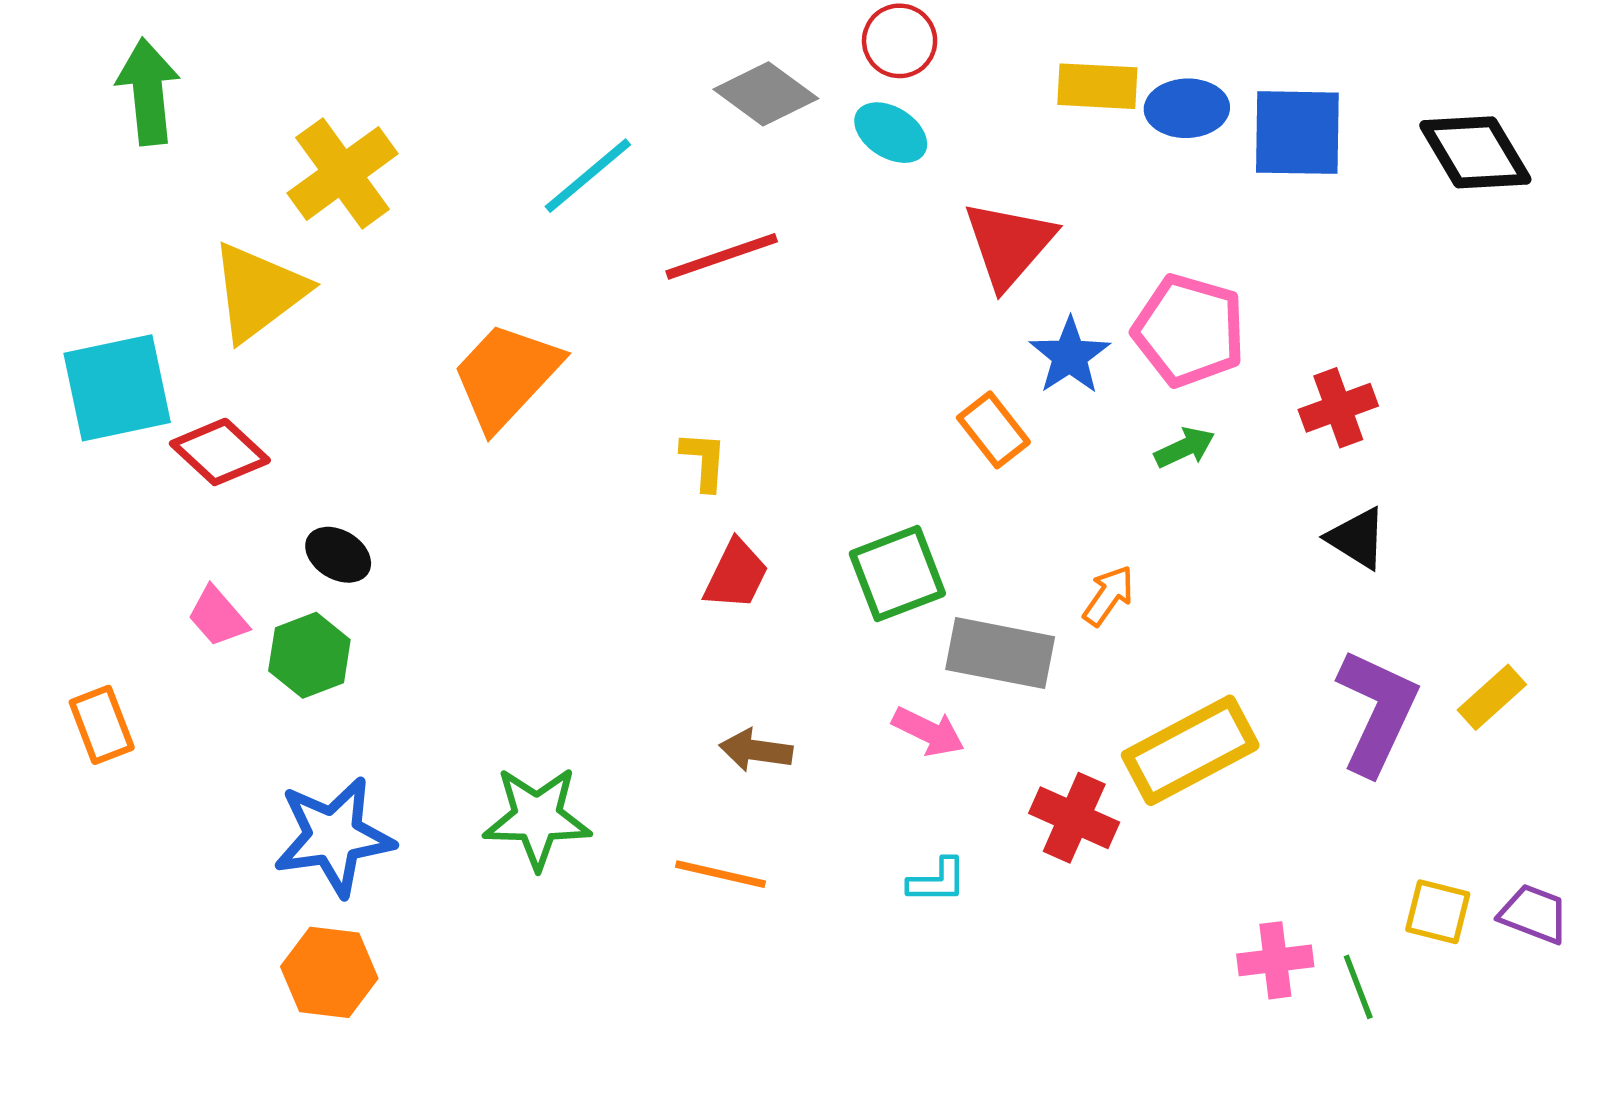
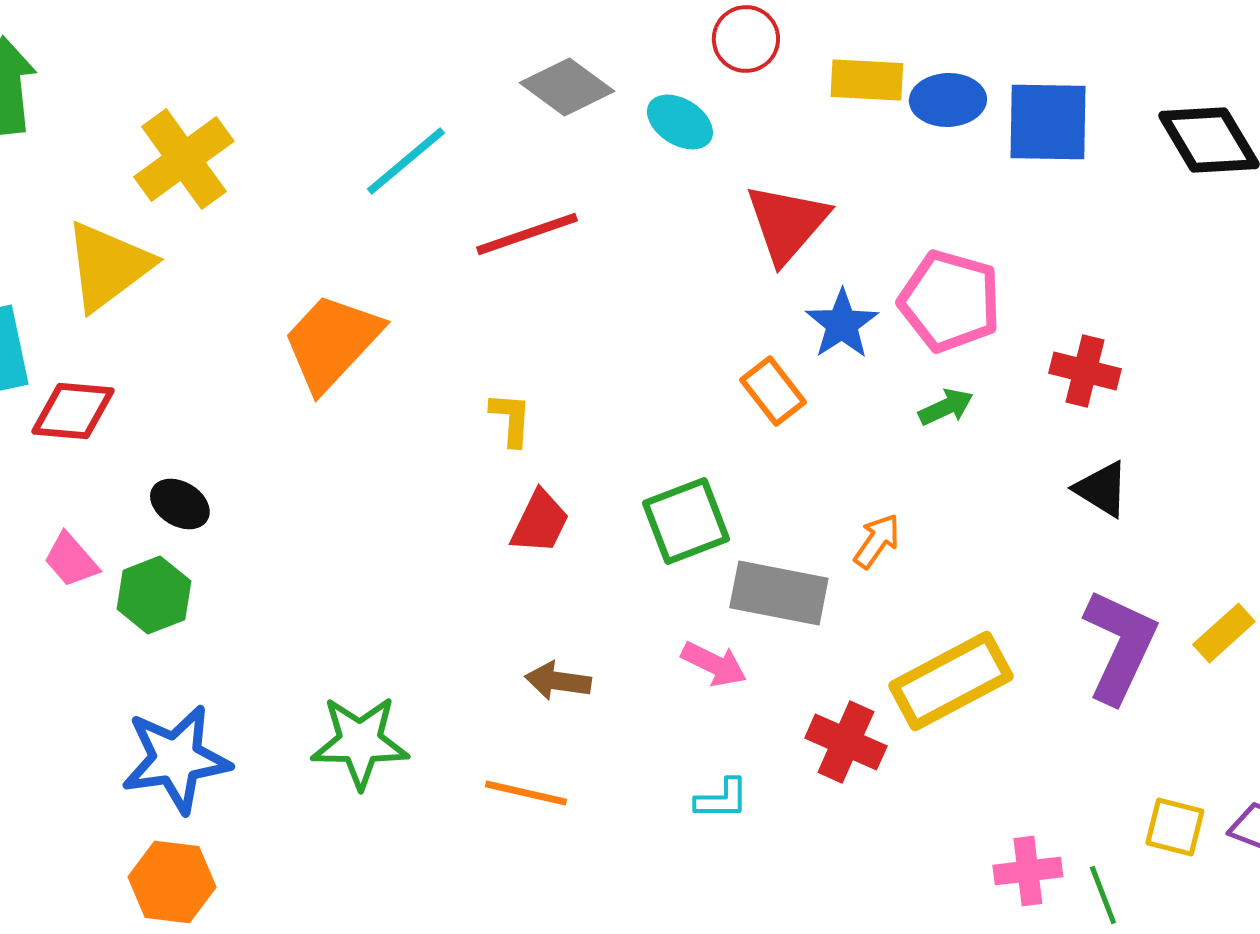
red circle: (900, 41) -> (746, 39), moved
red cross: (1338, 408) -> (1085, 371), turned 34
red diamond: (220, 452) -> (73, 411), turned -38

